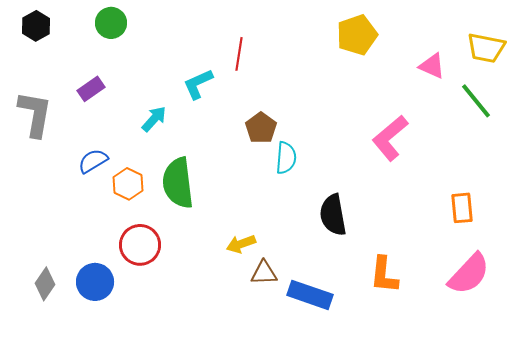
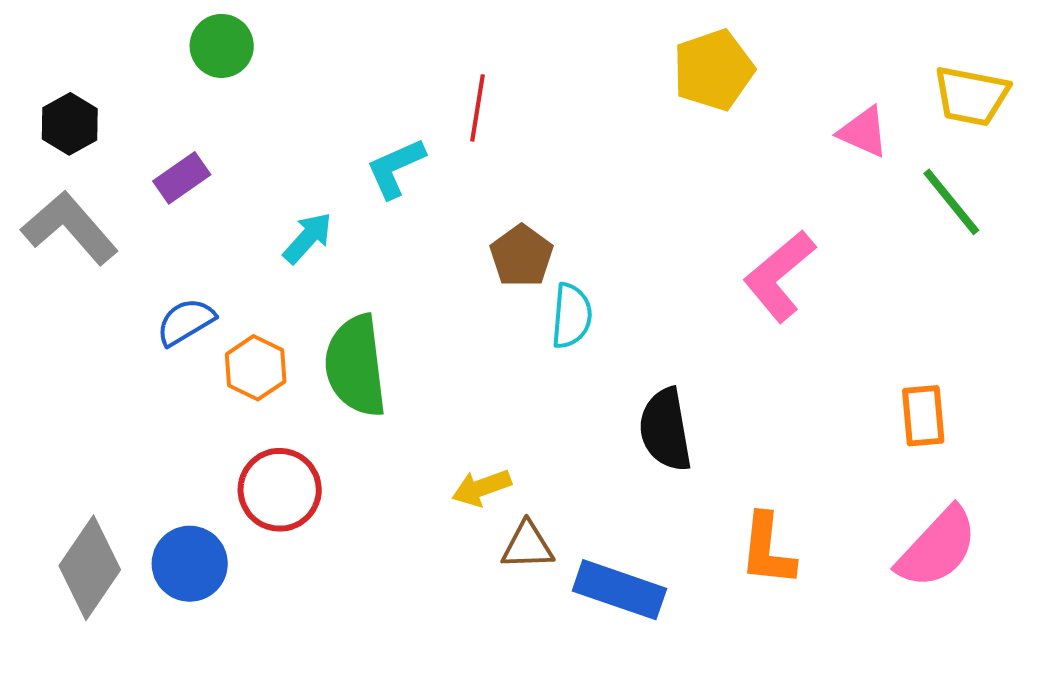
black hexagon: (36, 26) -> (70, 124), moved
gray L-shape: (35, 114) -> (70, 228), turned -51
gray diamond: (45, 284) -> (90, 568), size x1.5

